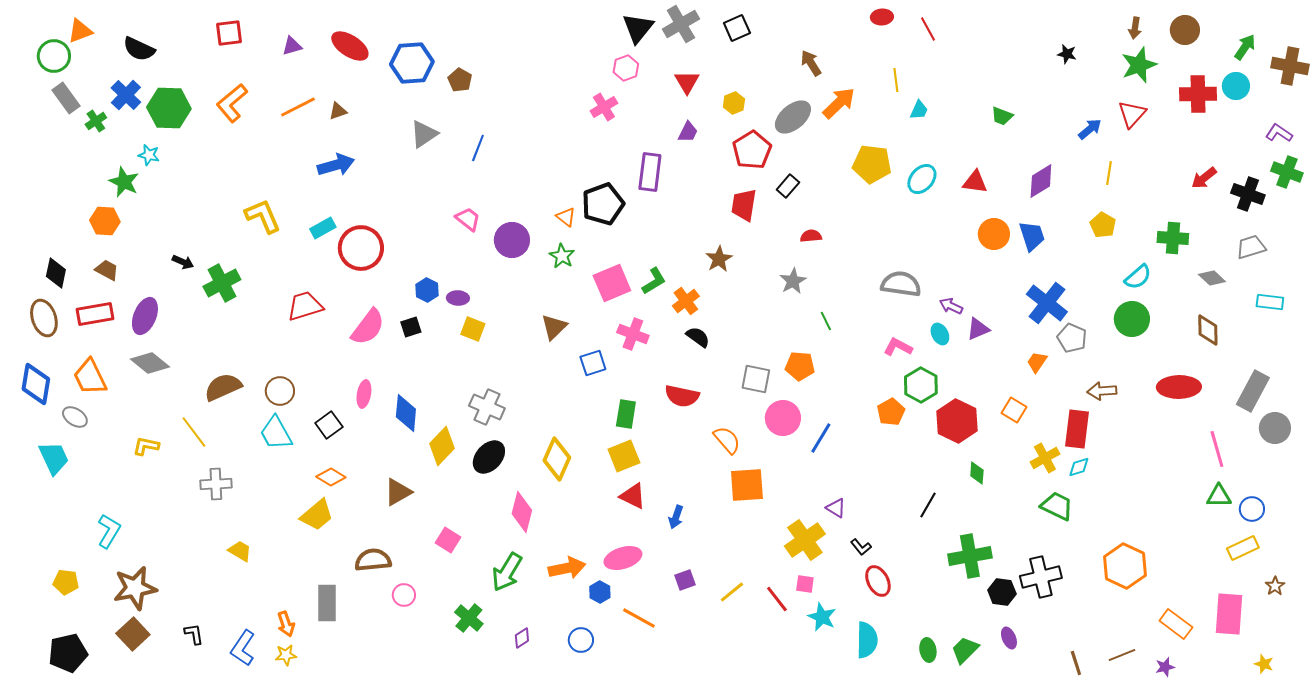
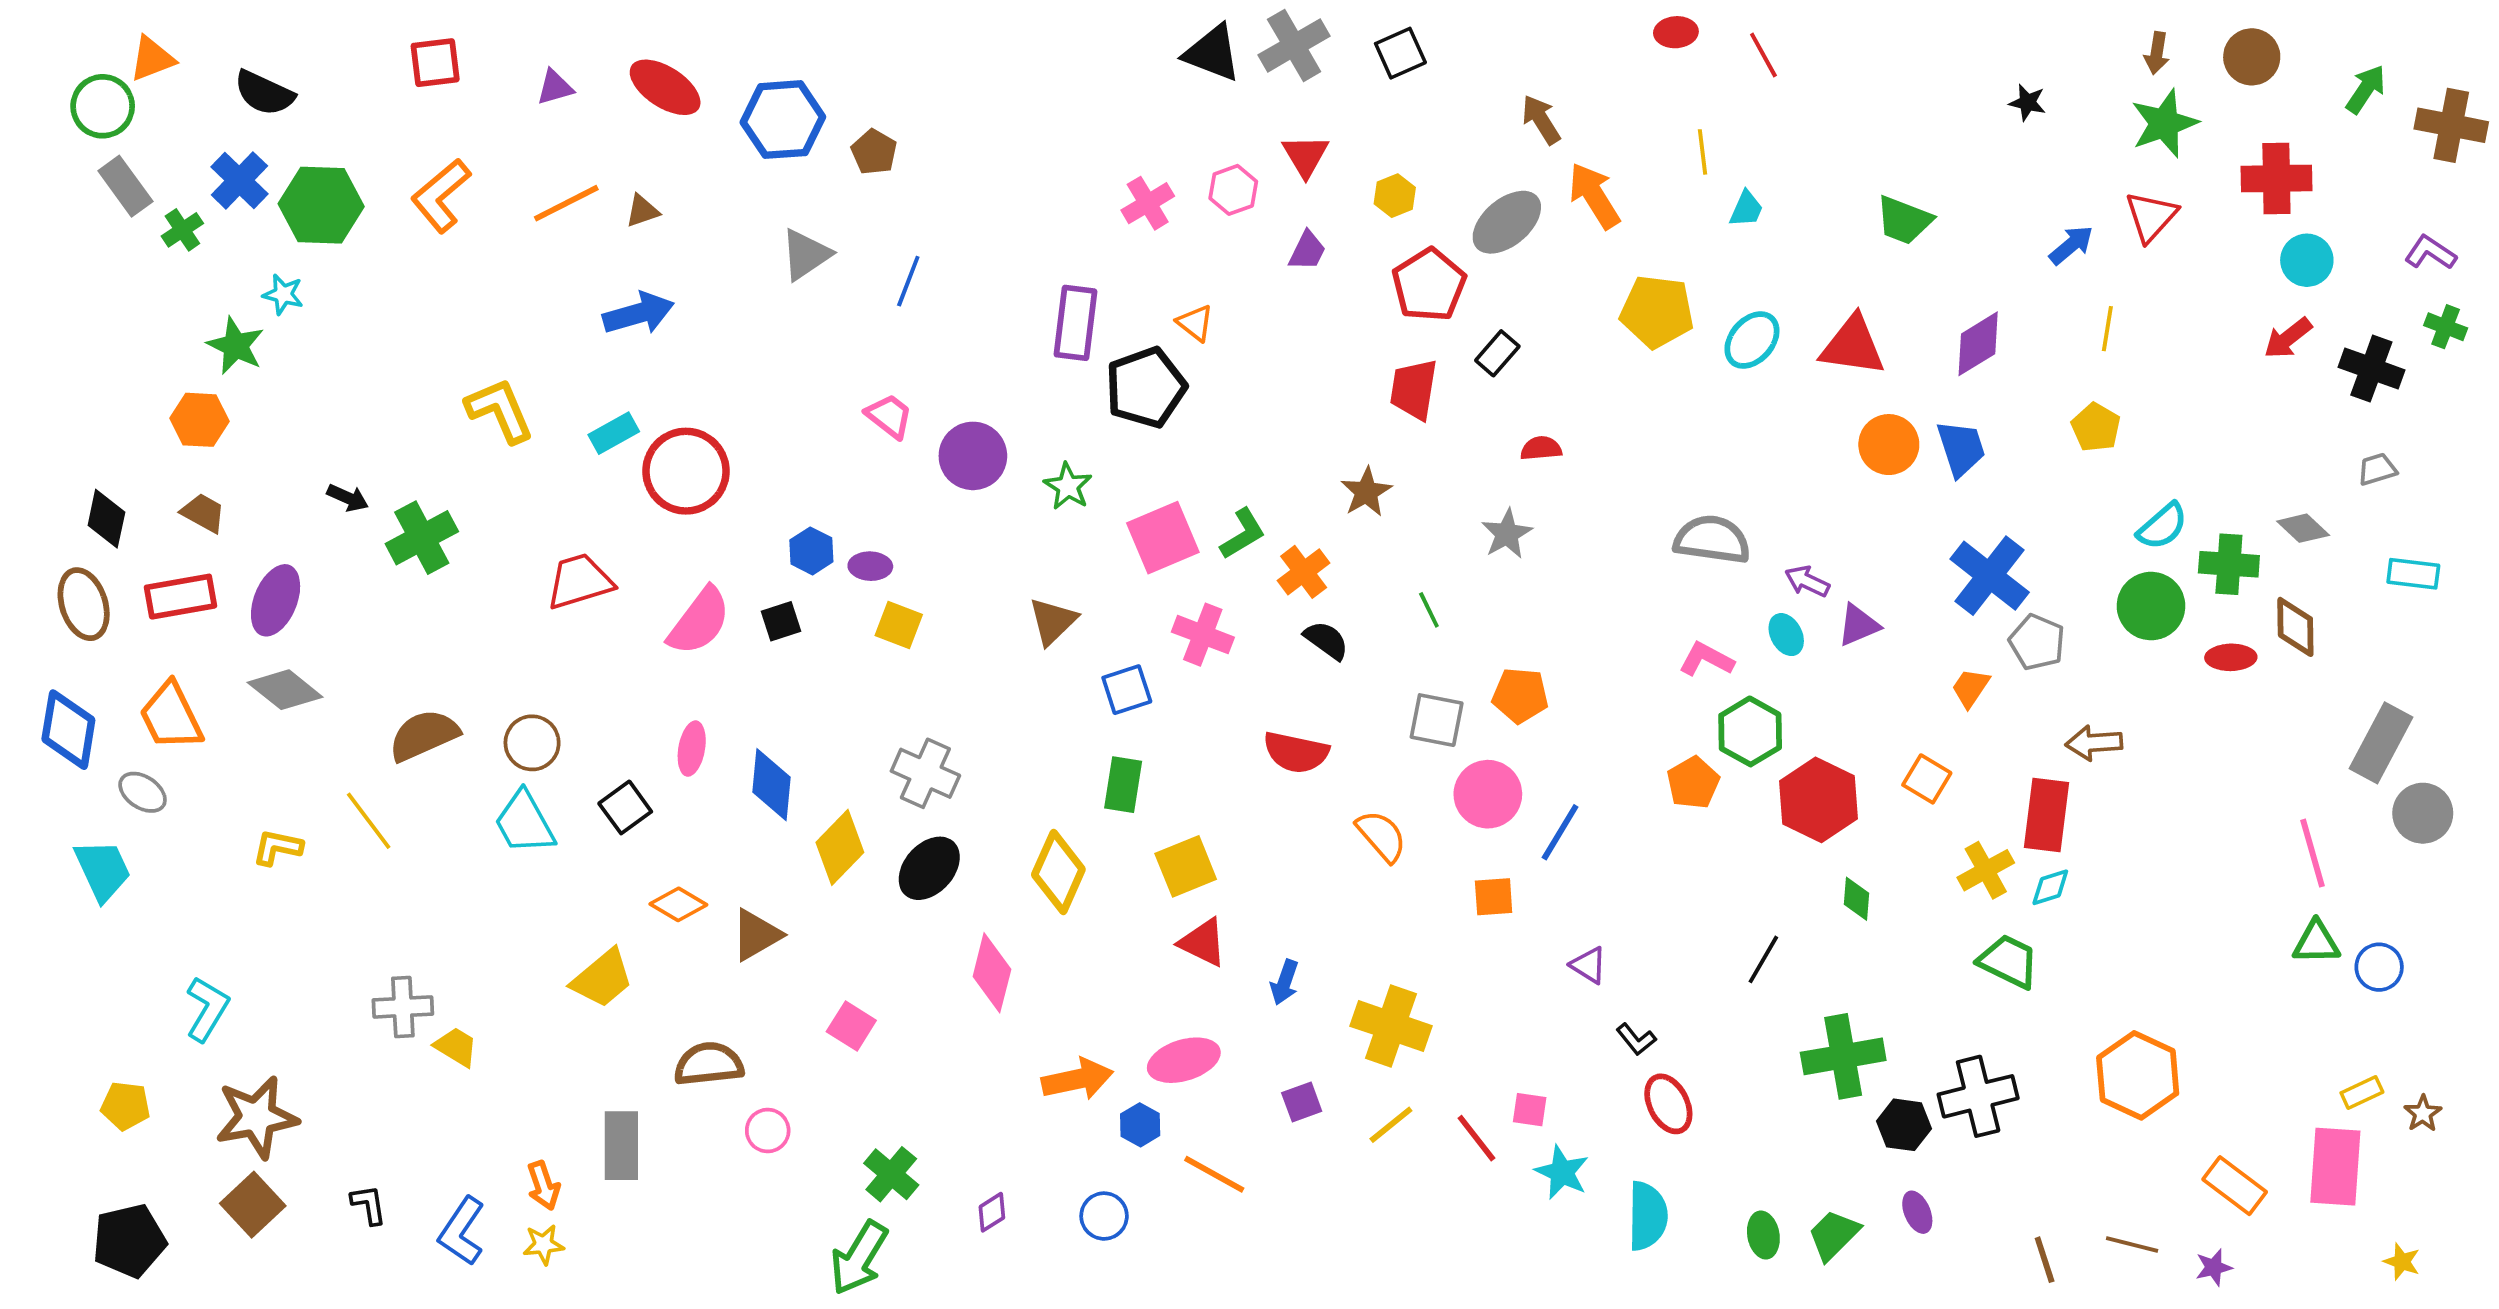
black triangle: (638, 28) -> (1212, 53), turned -48
pink hexagon: (626, 68) -> (1233, 190), moved
cyan circle: (1236, 86) -> (2307, 260), moved
orange arrow: (839, 103) -> (1594, 196), turned -78
green trapezoid: (1002, 116) -> (1904, 220), size x1.4
purple rectangle: (650, 172) -> (1076, 323), moved
green cross: (1287, 172) -> (2446, 327), size x0.7
red triangle: (975, 182) -> (1853, 346), size x1.4
orange triangle: (566, 217) -> (1195, 323), moved
green cross: (1173, 238) -> (2229, 564), moved
gray trapezoid: (1251, 247) -> (2377, 469), size x0.7
green line: (826, 321) -> (1429, 610), moved
red ellipse: (1179, 387) -> (2231, 657), moved, size x0.6
green rectangle: (626, 414) -> (1123, 785), moved
orange diamond: (331, 477) -> (678, 904), moved
gray cross: (216, 484) -> (403, 1007), moved
orange square: (747, 485) -> (1494, 897), moved, size x0.6
yellow cross: (805, 540) -> (1391, 1026), moved, turned -36
yellow rectangle: (1243, 548) -> (2362, 1092), moved, size x0.7
green arrow: (507, 572) -> (859, 1258), moved
brown line: (1122, 655) -> (2132, 1245), turned 36

